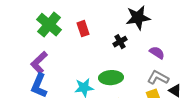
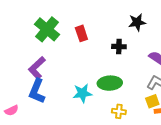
black star: (138, 18) -> (137, 22), size x0.7
black cross: (120, 42) -> (119, 47), turned 32

